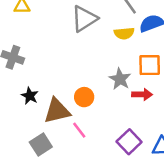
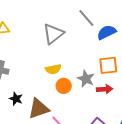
yellow semicircle: (124, 33) -> (53, 69), moved
orange circle: (84, 97) -> (64, 86), moved

